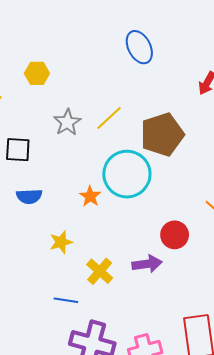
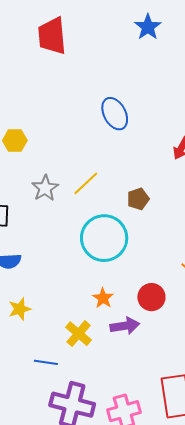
brown pentagon: (162, 135) -> (138, 199), size x0.5
orange star: (90, 196) -> (103, 298), moved
yellow star: (61, 242) -> (20, 309), moved

